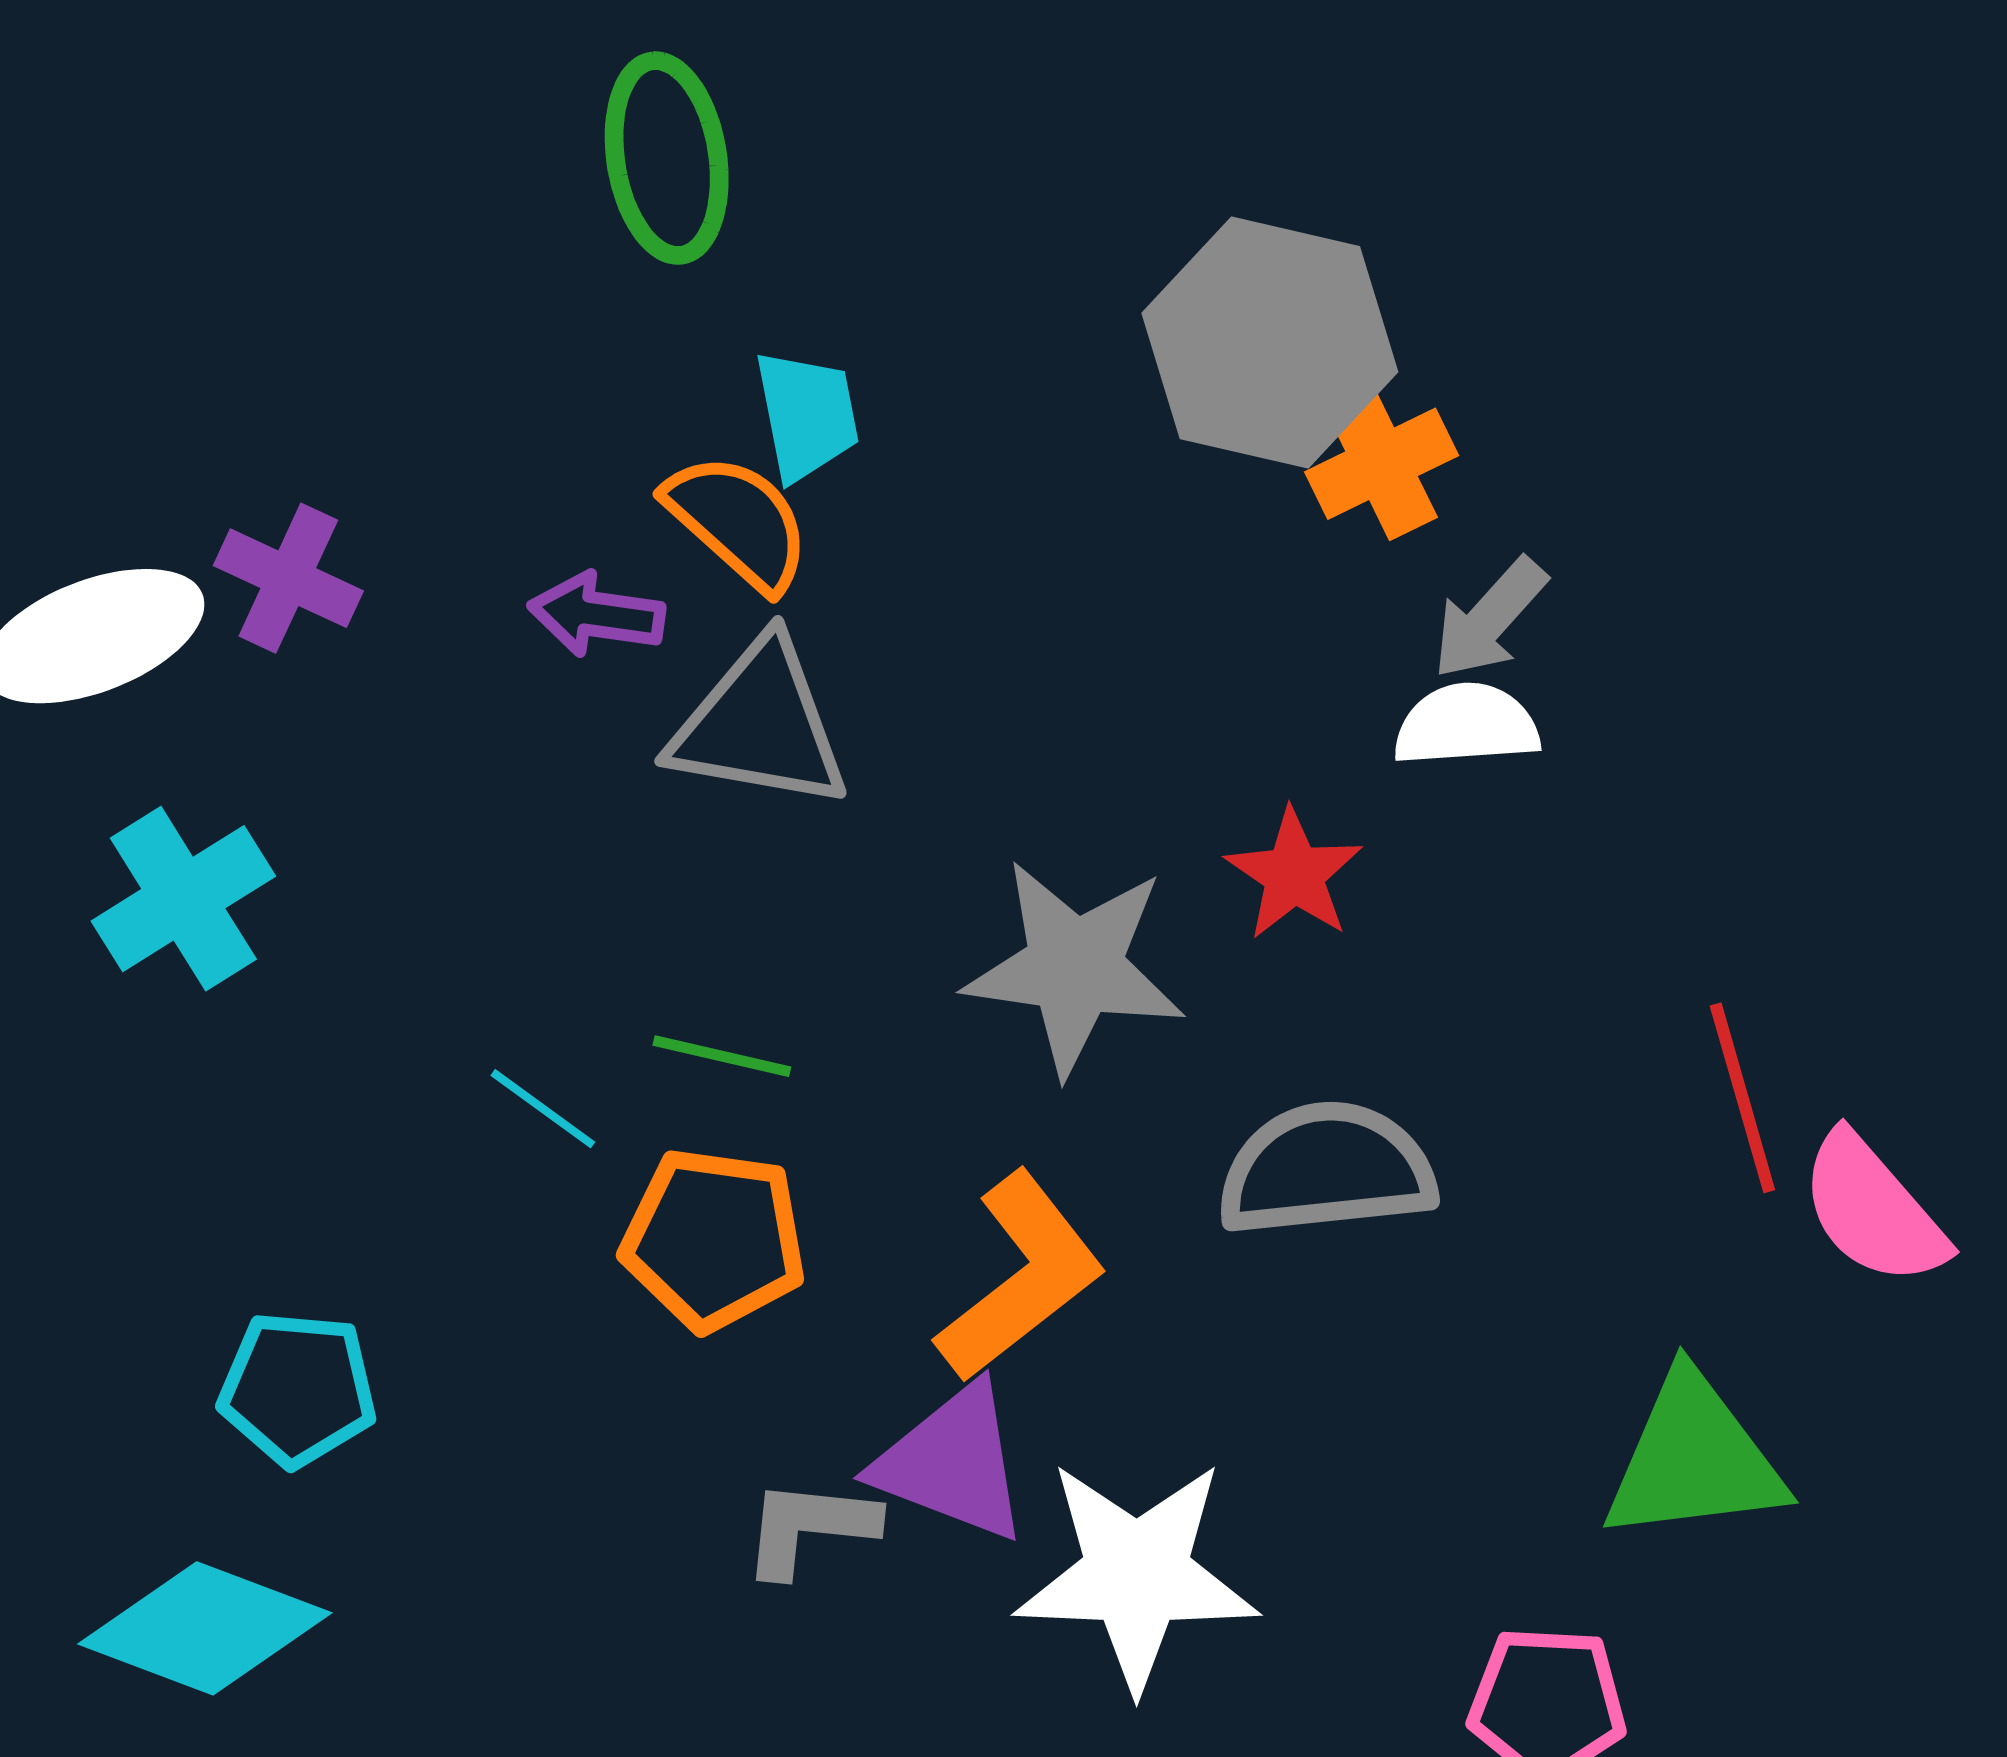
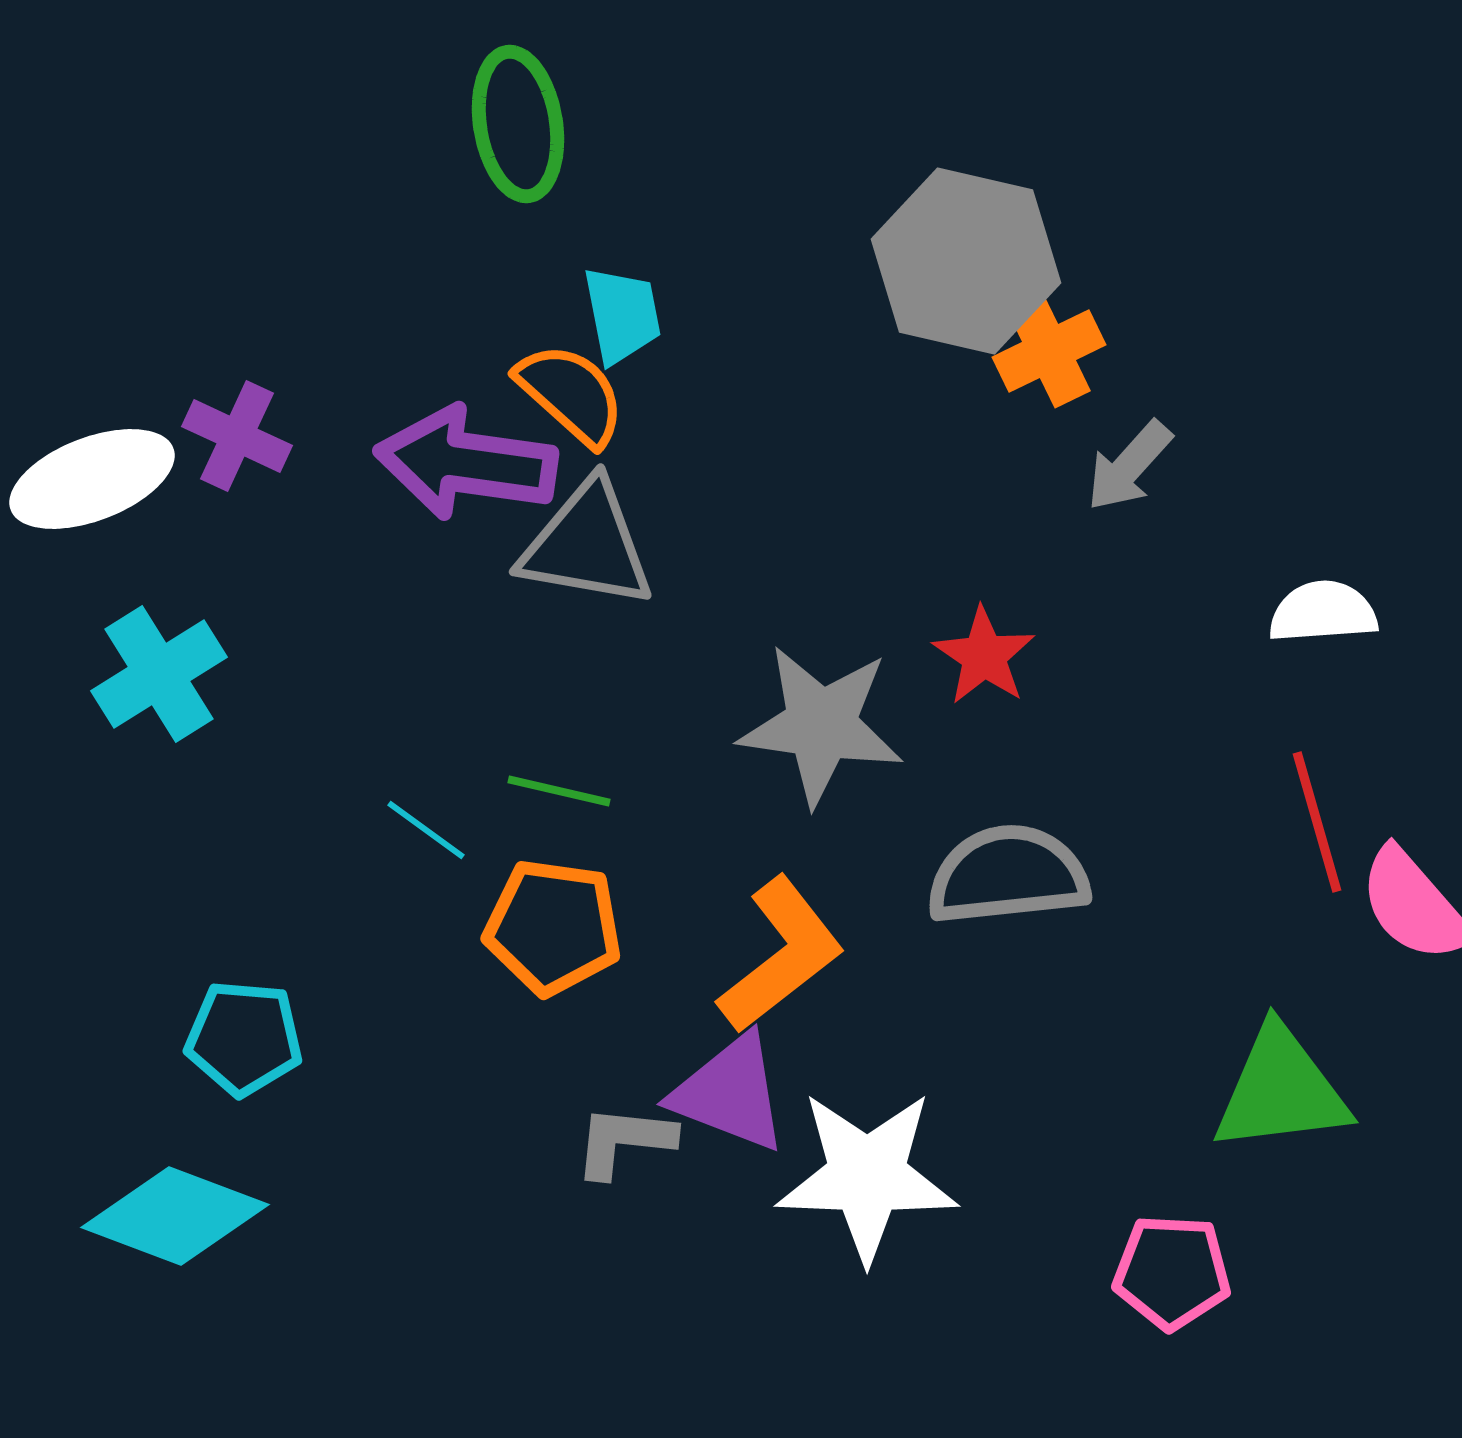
purple arrow: (597, 615) -> (466, 463), size x1.8
white semicircle: (1466, 725) -> (1323, 612), moved

